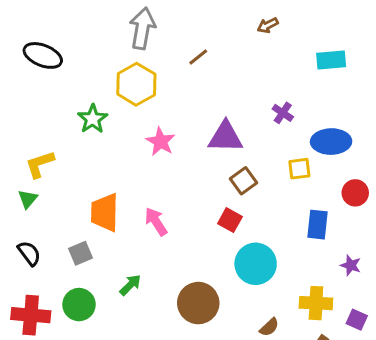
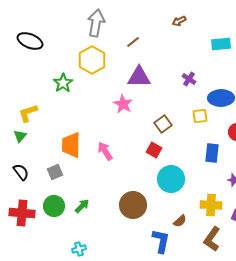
purple triangle: (225, 137) -> (139, 77), moved
pink star: (161, 142) -> (123, 104), moved
green arrow: (130, 285) -> (82, 206), moved

